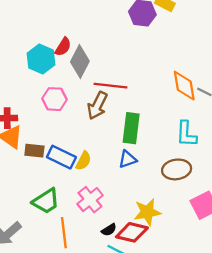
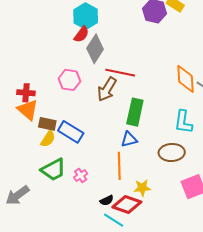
cyan hexagon: (41, 59) -> (86, 16), moved
yellow semicircle: (83, 161) -> (48, 139), moved
pink cross: (90, 200) -> (81, 176), moved, size x0.6
yellow star: (147, 212) -> (142, 188), size x0.7
orange line: (64, 233) -> (119, 166), moved

